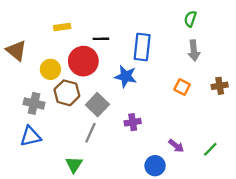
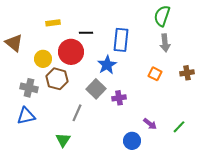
green semicircle: (190, 19) -> (162, 16), size x1.5
blue star: (126, 76) -> (107, 65), turned 30
gray square: (97, 105) -> (96, 89), moved
purple cross: (133, 122) -> (119, 98), moved

